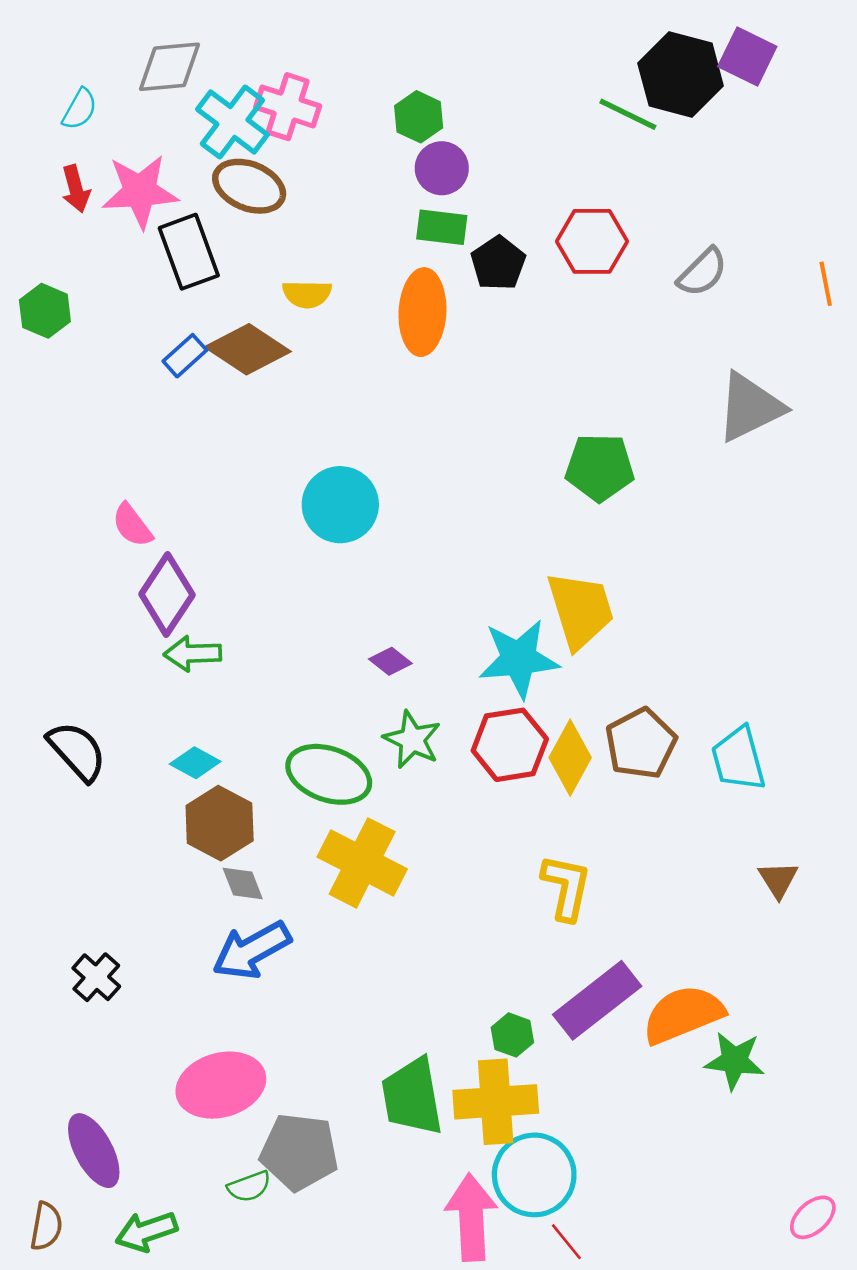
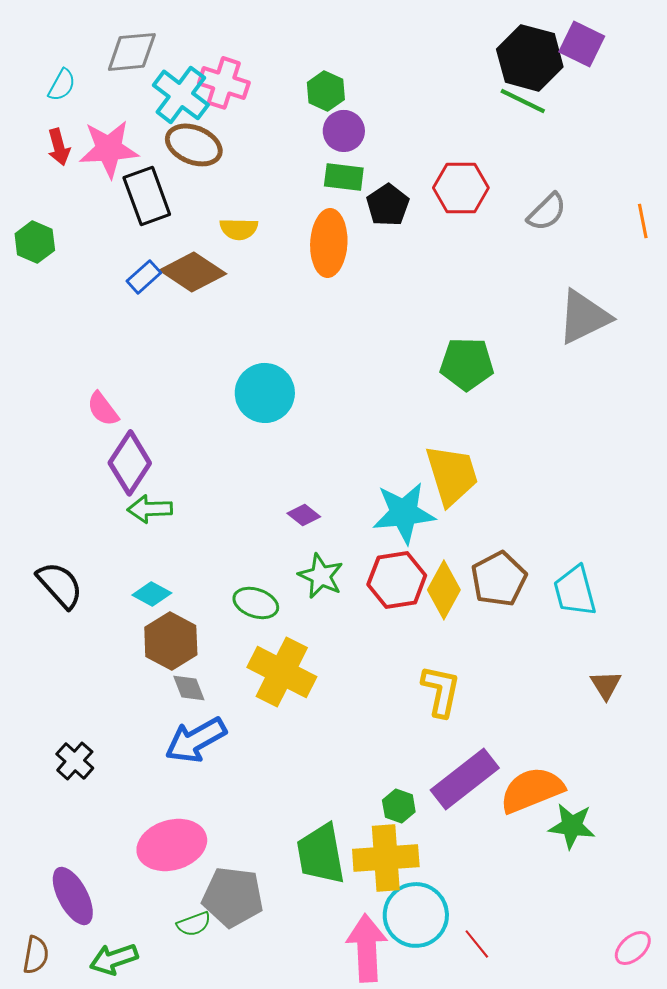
green line: (628, 114) -> (523, 101), moved
green ellipse: (329, 774) -> (256, 603), size x0.7
red line: (566, 1242) -> (477, 944), moved

